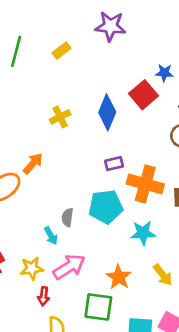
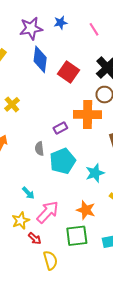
blue star: (164, 73) -> (60, 23), moved
blue diamond: (107, 112) -> (40, 59), moved
orange cross: (145, 184) -> (88, 114), moved
gray semicircle: (67, 217) -> (39, 149), moved
red arrow: (44, 296) -> (35, 239), turned -40

